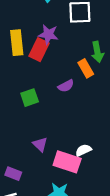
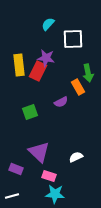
purple triangle: (40, 144) -> (39, 152), size x1.6
pink rectangle: (67, 162) -> (49, 176), moved, size x0.6
purple rectangle: (13, 174) -> (16, 169), moved

